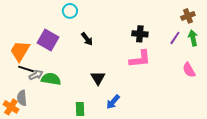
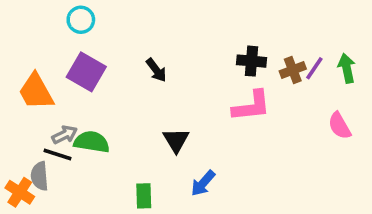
cyan circle: (70, 11) -> (81, 20), moved
brown cross: (188, 16) -> (293, 70), moved
orange trapezoid: (20, 51) -> (36, 92), turned -60
black line: (26, 69) -> (57, 154), moved

